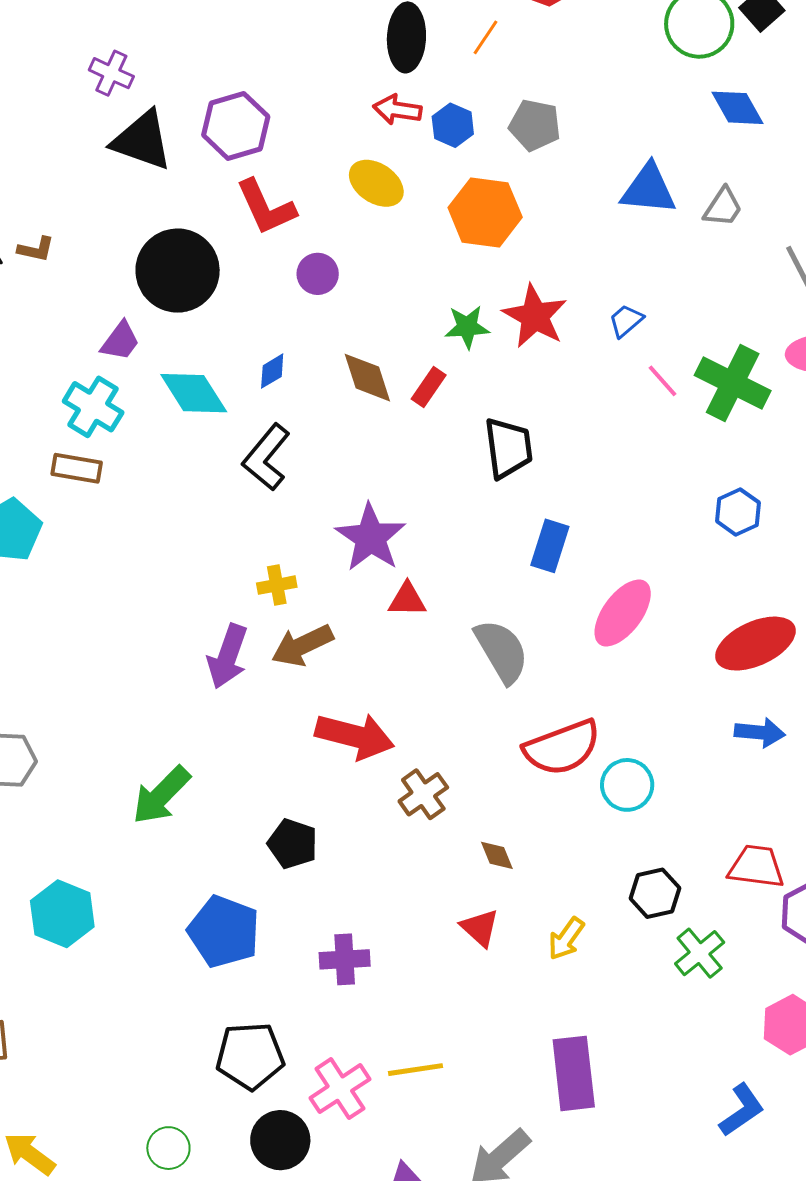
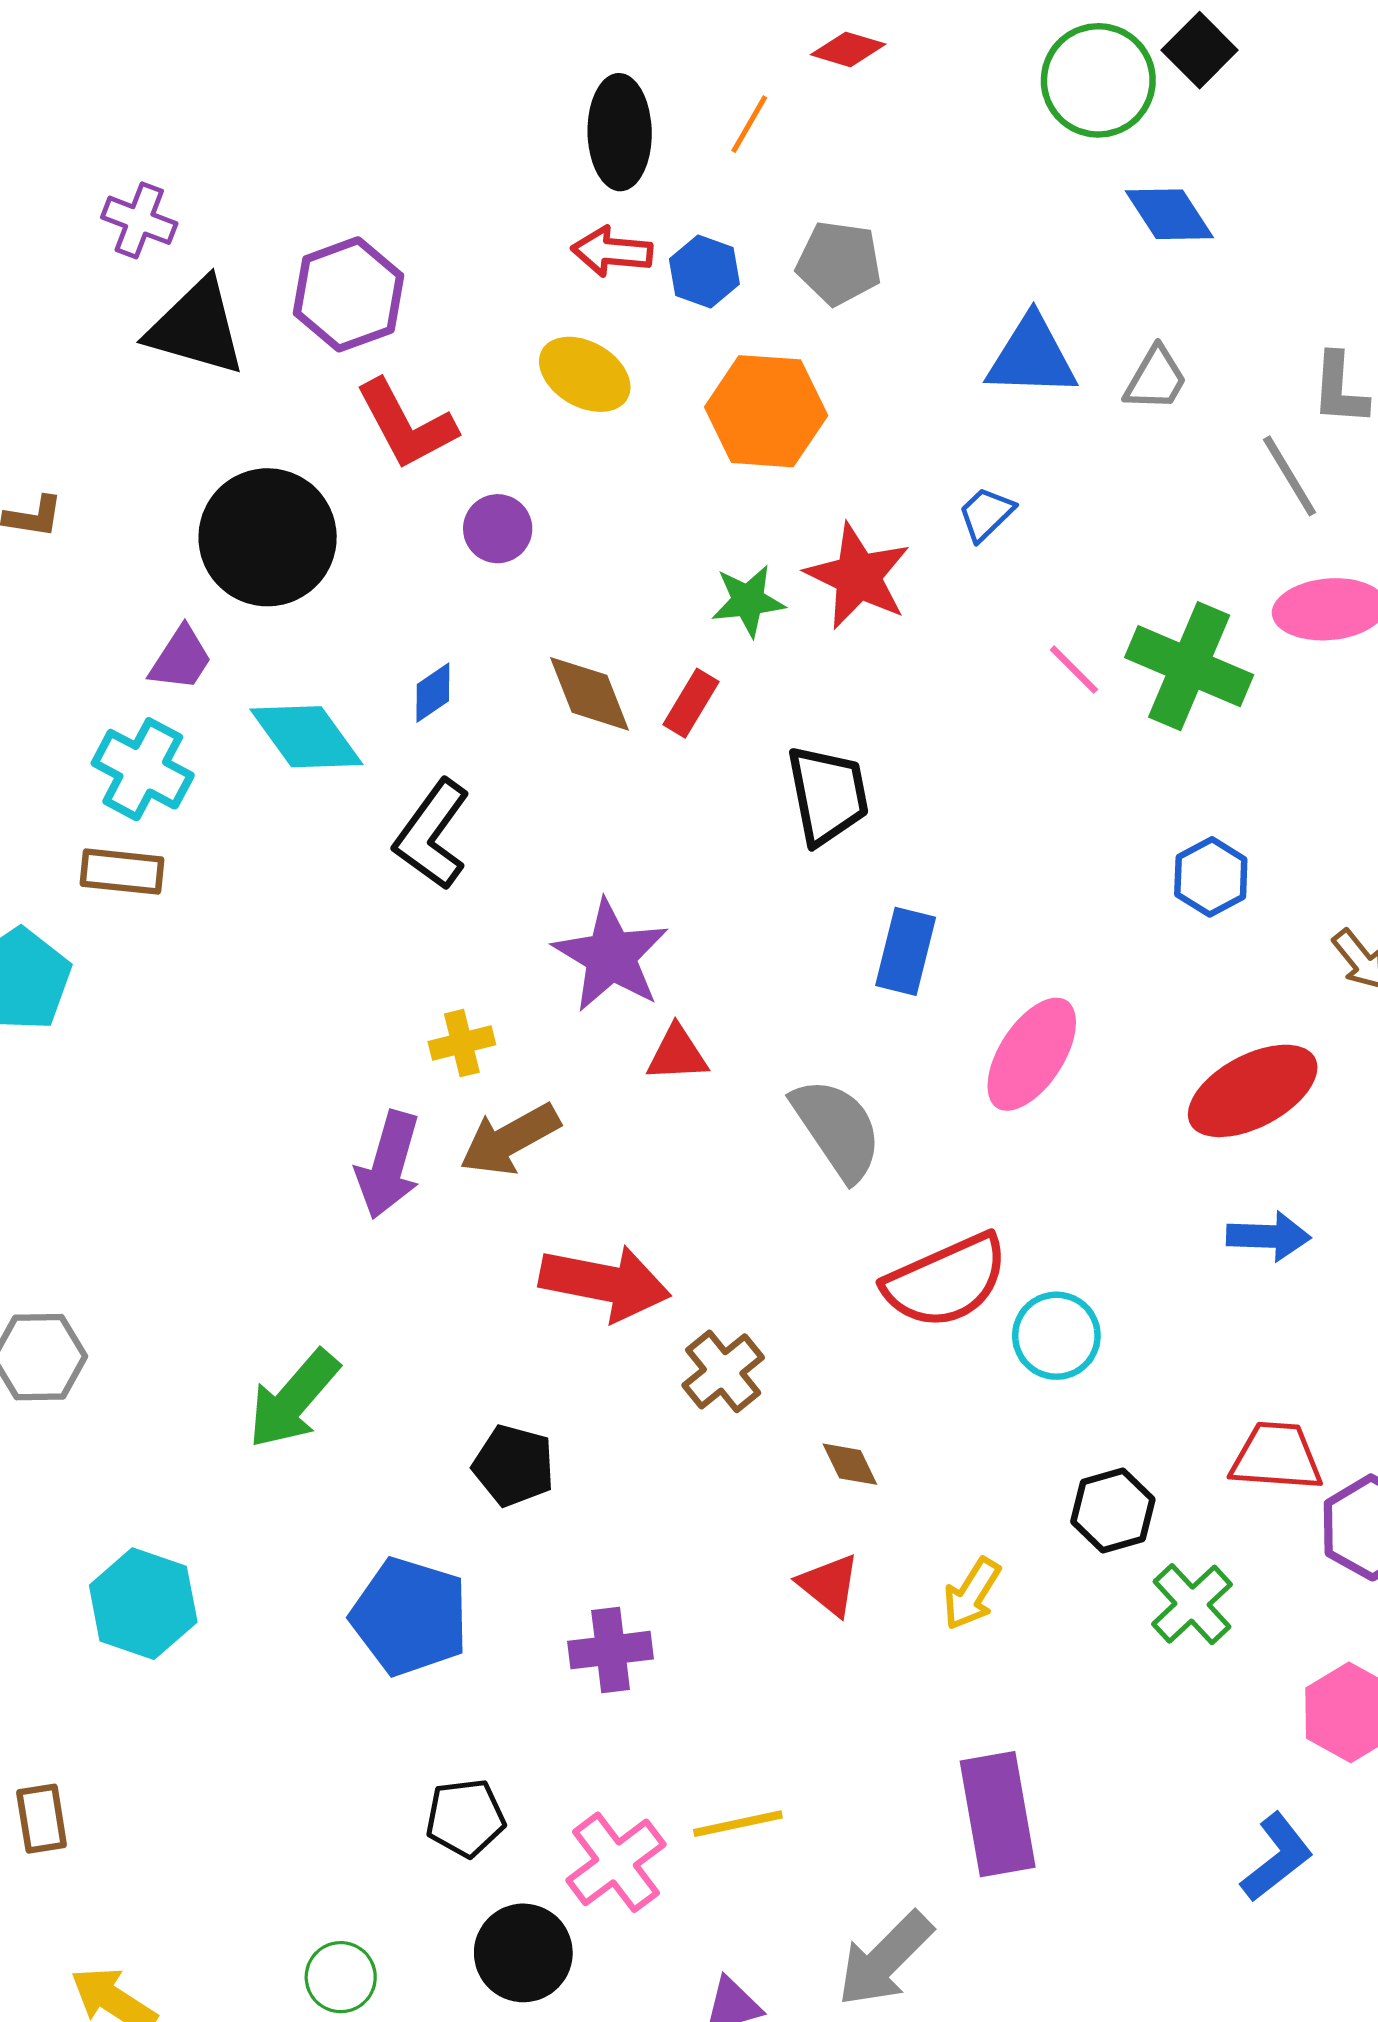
blue trapezoid: (626, 321) -> (986, 514), moved
black pentagon: (250, 1056) -> (465, 1818), size x0.7

